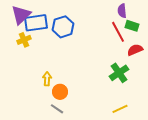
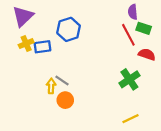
blue rectangle: (36, 23) -> (42, 47), moved, size x0.7
red semicircle: (135, 50) -> (147, 54), turned 42
gray line: (57, 109) -> (62, 81), moved

